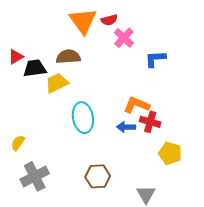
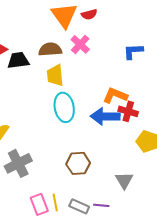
pink cross: (124, 38) -> (80, 44), moved
yellow trapezoid: (57, 83) -> (55, 75), moved, turned -70
blue arrow: (126, 127) -> (105, 116), size x1.6

